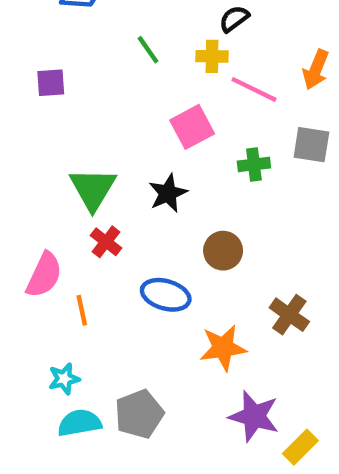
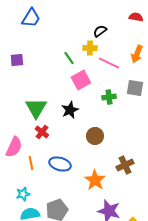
green line: (148, 50) -> (69, 58), moved
blue ellipse: (166, 295) -> (60, 164), moved
brown cross: (289, 315) -> (125, 165), turned 30
orange star: (223, 348) -> (95, 180), turned -30

